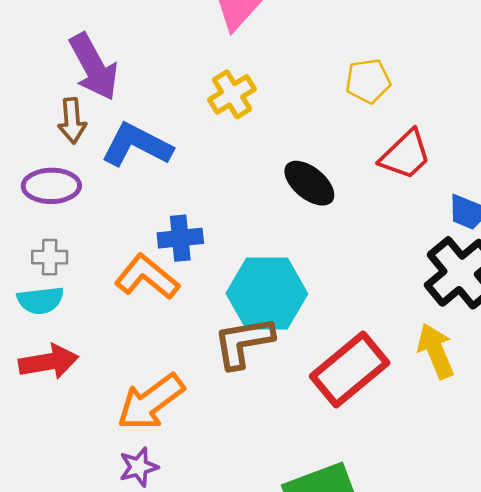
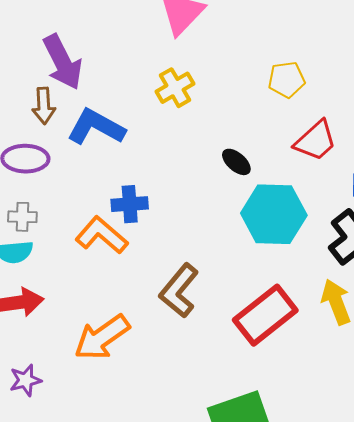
black ellipse: (309, 183) -> (236, 162), size x0.7
cyan hexagon: (267, 294) -> (274, 214), moved
brown L-shape: (243, 342) -> (179, 291), turned -42
purple star: (139, 467) -> (25, 380), moved

